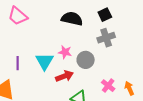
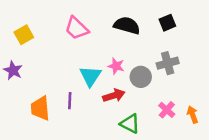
pink trapezoid: (18, 16) -> (77, 28), moved
gray cross: (106, 38) -> (168, 63), moved
purple line: (18, 63) -> (70, 101), moved

